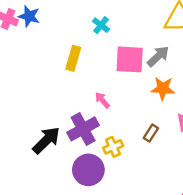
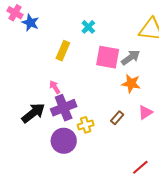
blue star: (29, 16) -> (30, 23), moved
pink arrow: (102, 100) -> (55, 87), moved

